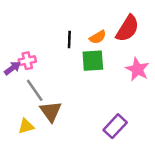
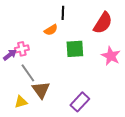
orange semicircle: (98, 37) -> (51, 30), moved
black line: (69, 40) -> (63, 13), moved
purple rectangle: (115, 126) -> (80, 102), moved

